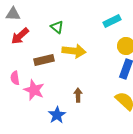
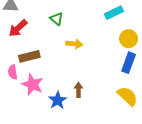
yellow arrow: (74, 51) -> (74, 44), size x0.7
brown rectangle: (44, 60) -> (29, 56), moved
blue star: (57, 115) -> (58, 100), moved

